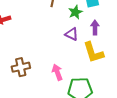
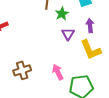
green star: (75, 12) -> (62, 14), moved
purple triangle: (72, 34) -> (68, 34), turned 40

